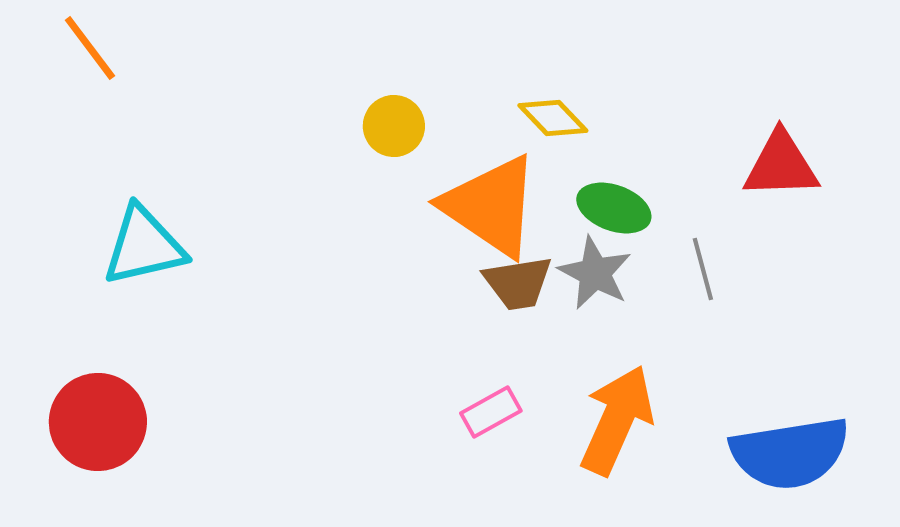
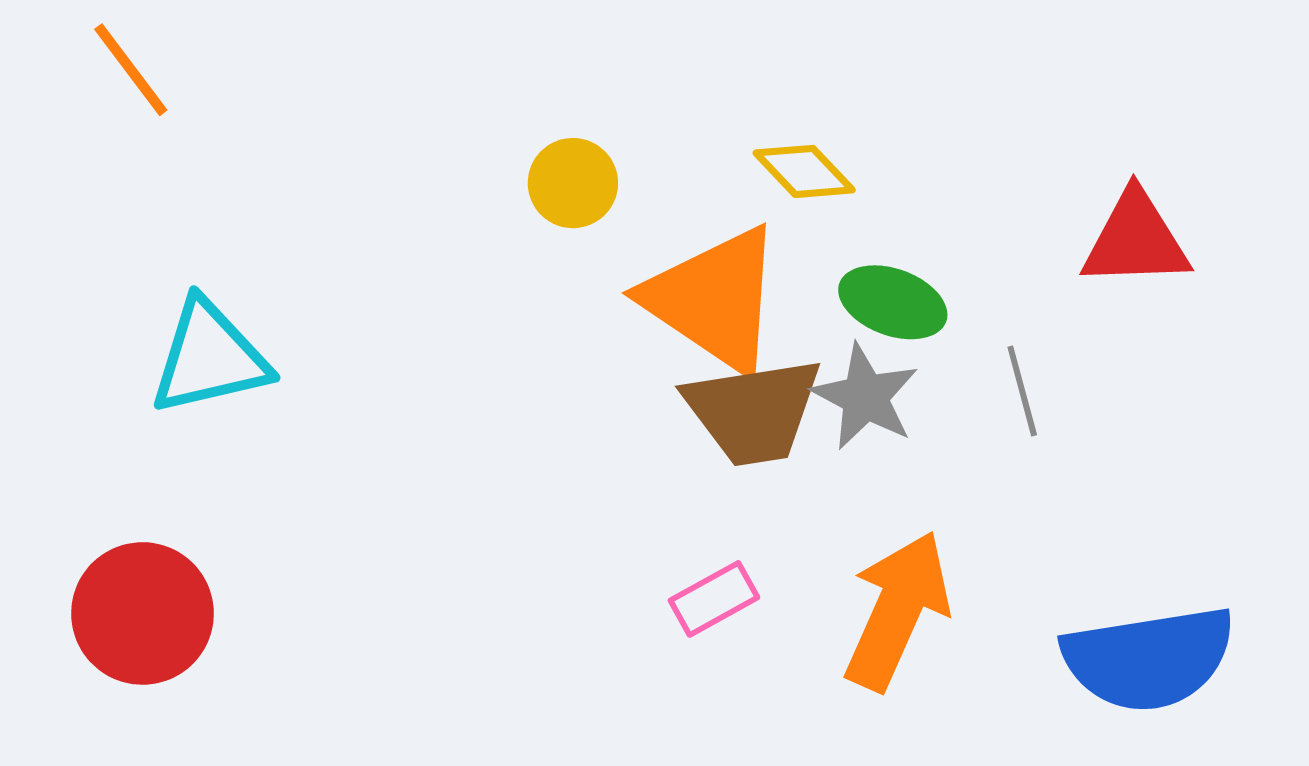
brown trapezoid: (518, 283) -> (753, 411), size x1.4

